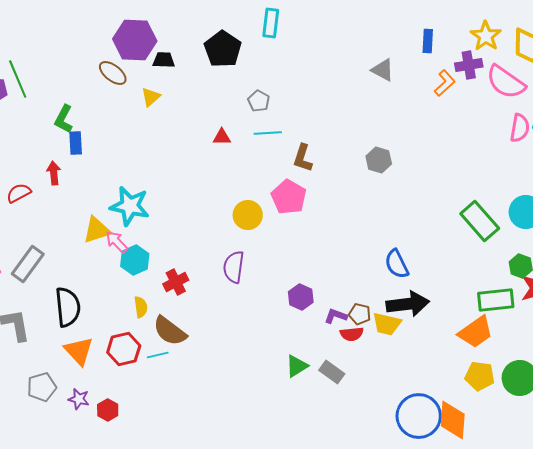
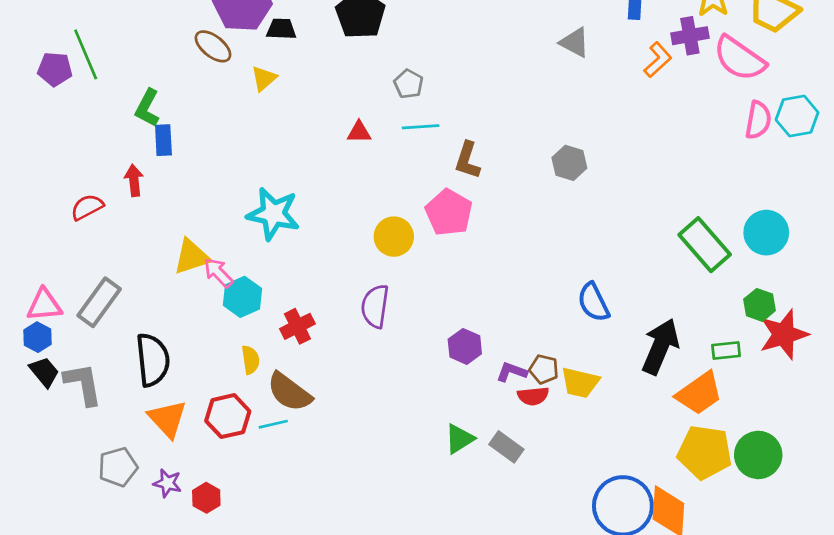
cyan star: (130, 206) -> (273, 214), moved
green rectangle: (496, 300) -> (726, 350), size x0.6
black arrow: (408, 304) -> (660, 346), moved, turned -60
yellow pentagon: (480, 376) -> (705, 452), size x1.4

